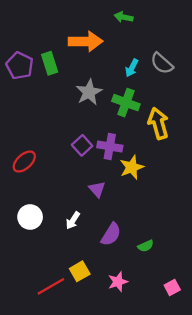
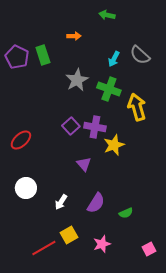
orange arrow: (86, 41) -> (74, 36), size x0.5
white arrow: (73, 220) -> (61, 202), moved

